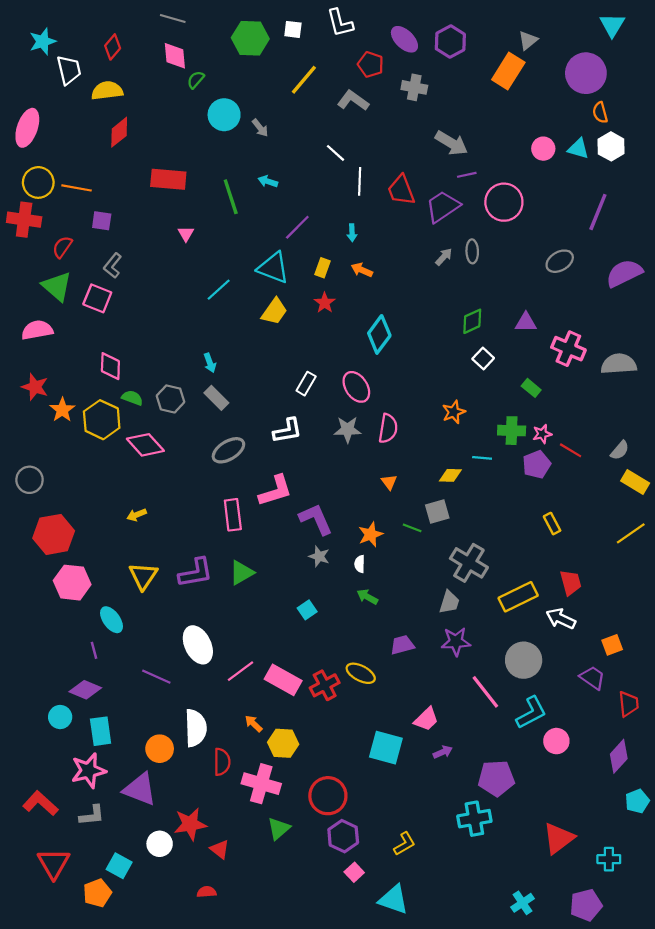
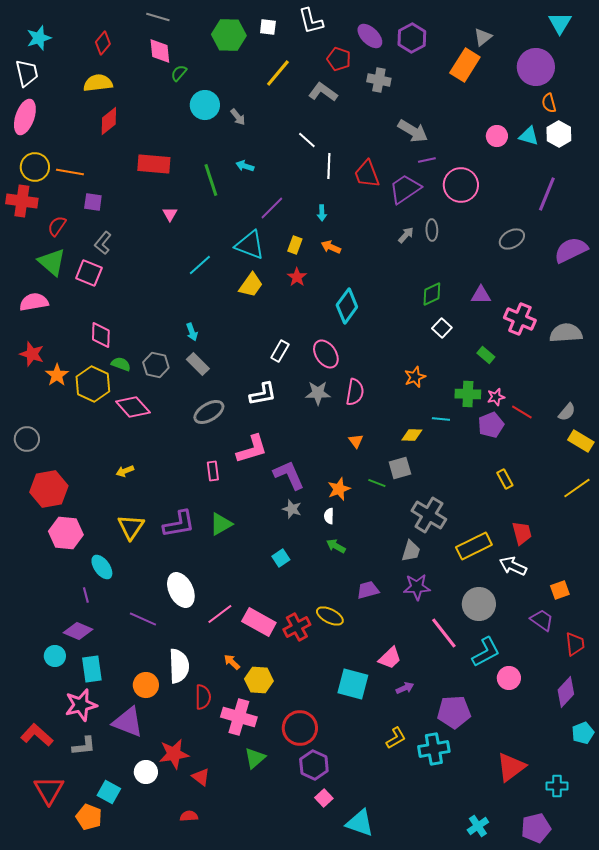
white trapezoid: (69, 70) -> (27, 73), moved
pink rectangle: (233, 515) -> (213, 471), size x0.7
yellow L-shape: (404, 844) -> (396, 738), moved
orange pentagon: (97, 893) -> (89, 817), turned -30

